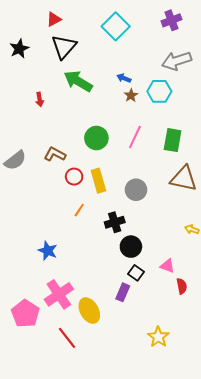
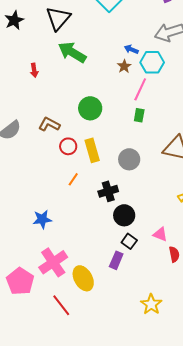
blue arrow: (124, 78) -> (131, 49), moved
pink line: (135, 137) -> (140, 89), moved
green rectangle: (173, 140) -> (139, 115), moved, size x0.6
blue star: (48, 251) -> (42, 219), turned -30

